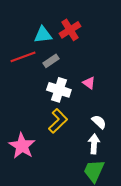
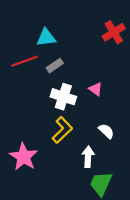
red cross: (70, 30) -> (114, 32), moved
white arrow: (94, 144) -> (88, 157), moved

